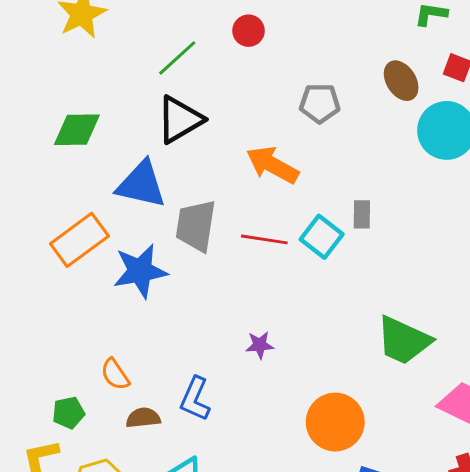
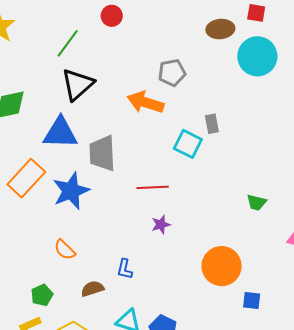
brown ellipse: (401, 81) -> (220, 29), turned -52
gray pentagon: (320, 103) -> (172, 73), moved
red line: (264, 239) -> (153, 187), moved
green trapezoid: (404, 340) -> (256, 202), size x0.5
orange semicircle: (115, 374) -> (65, 250), moved
blue L-shape: (195, 399) -> (125, 269), size x0.7

